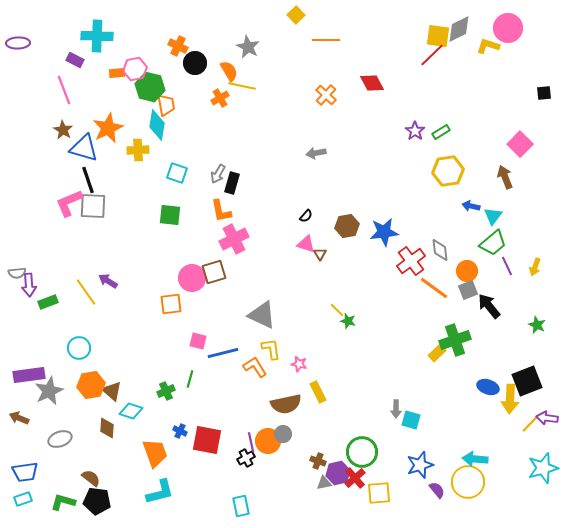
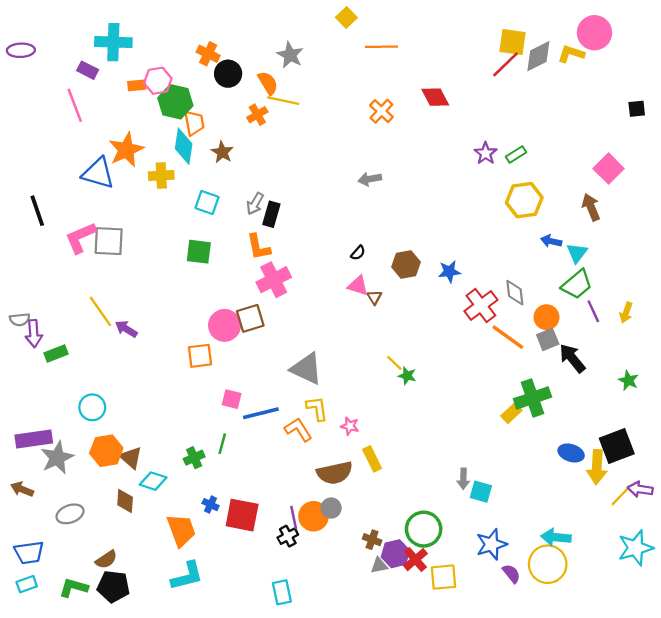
gray diamond: (459, 29) -> (538, 56), moved
brown star: (63, 130) -> (222, 152), moved
black line: (88, 180) -> (37, 211), moved
blue star: (384, 232) -> (449, 272), size x0.7
yellow line: (86, 292) -> (100, 311), moved
brown semicircle: (91, 478) -> (106, 560), turned 108

